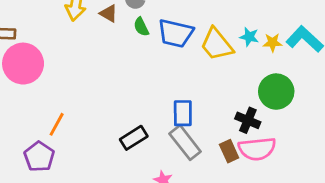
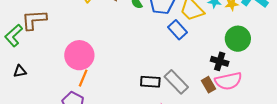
pink circle: (23, 64) -> (79, 55), moved
blue rectangle: (183, 113) -> (178, 30), moved, turned -36
black rectangle: (134, 138) -> (150, 82), moved, turned 42

